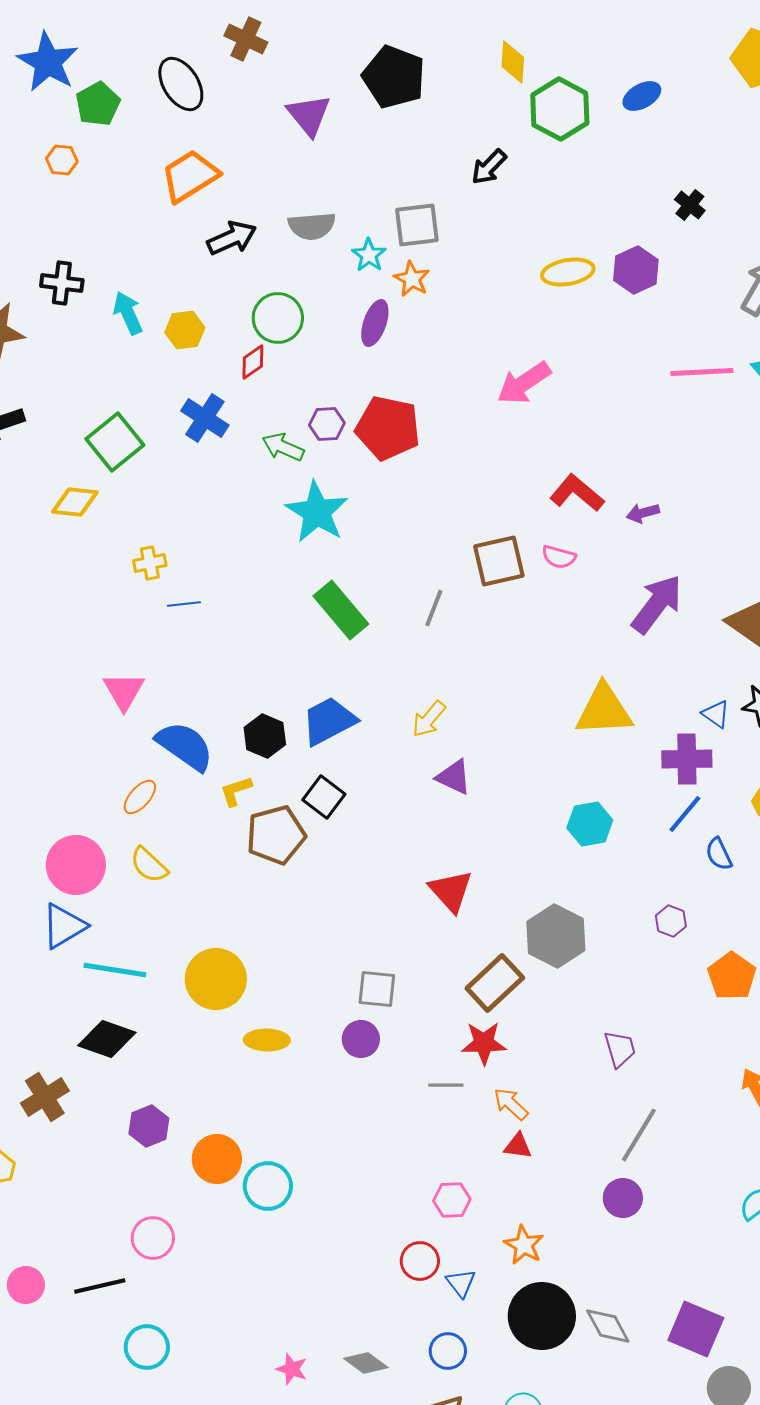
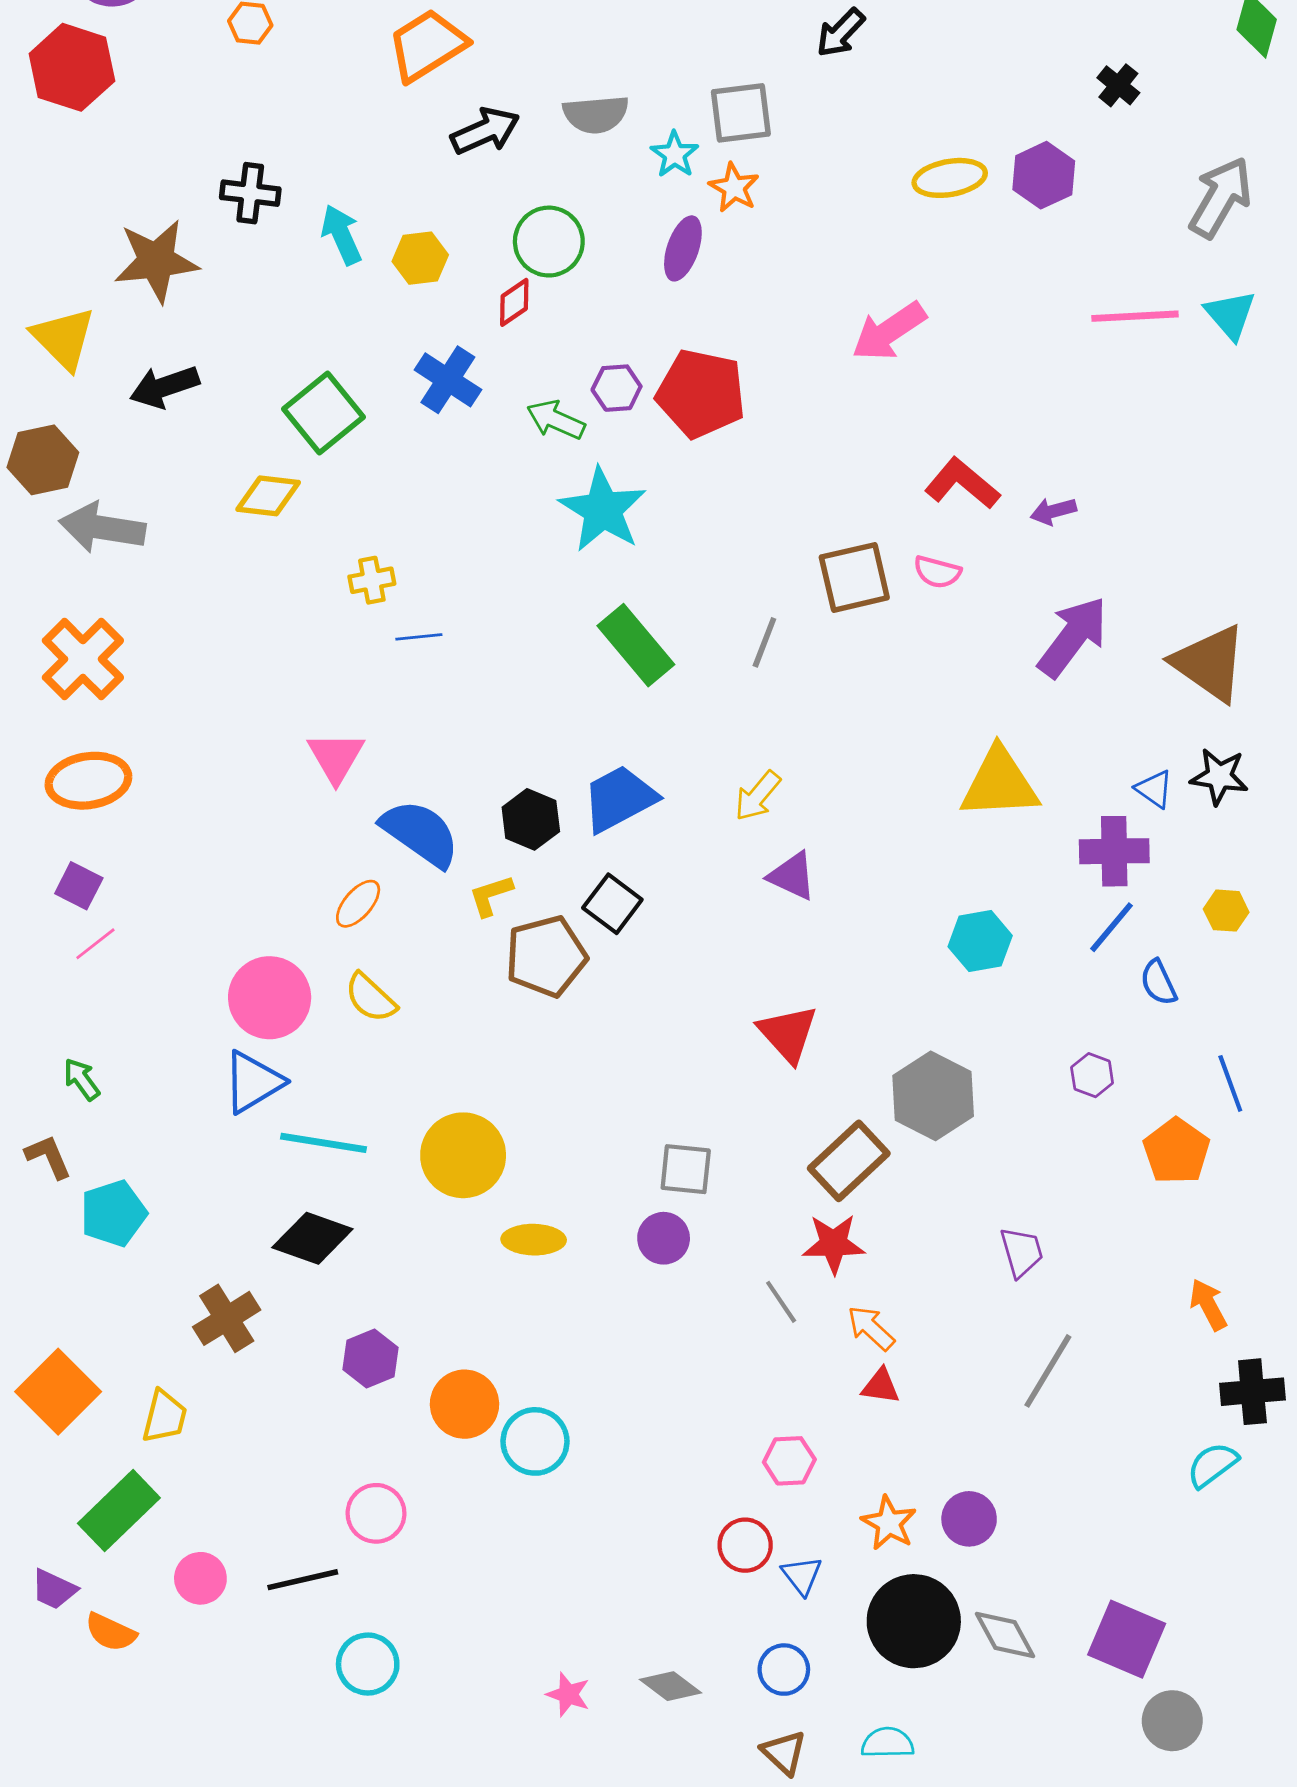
gray line: (446, 1085) -> (781, 1302), turned 56
purple circle: (623, 1198) -> (969, 1519), moved

